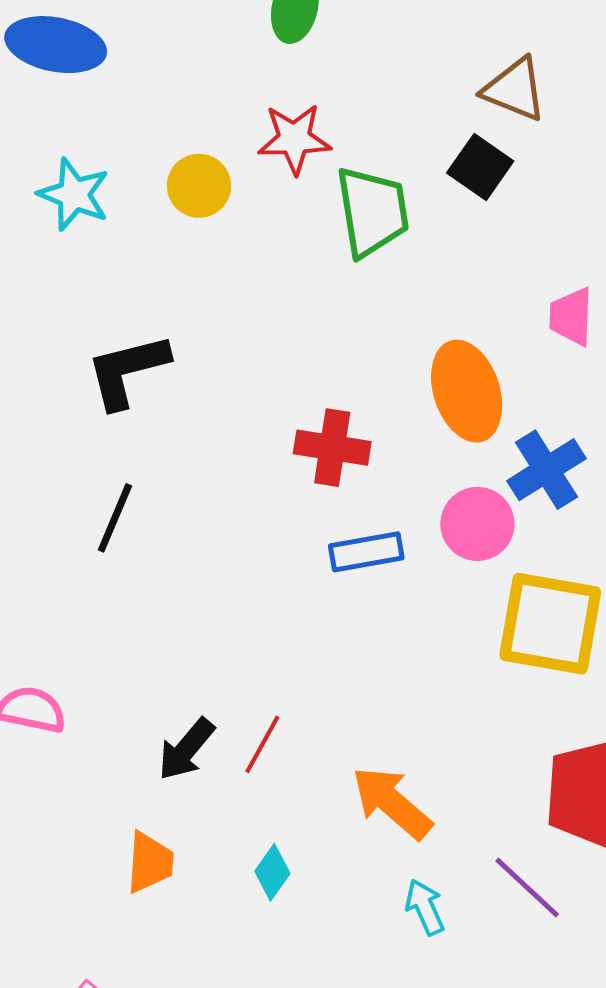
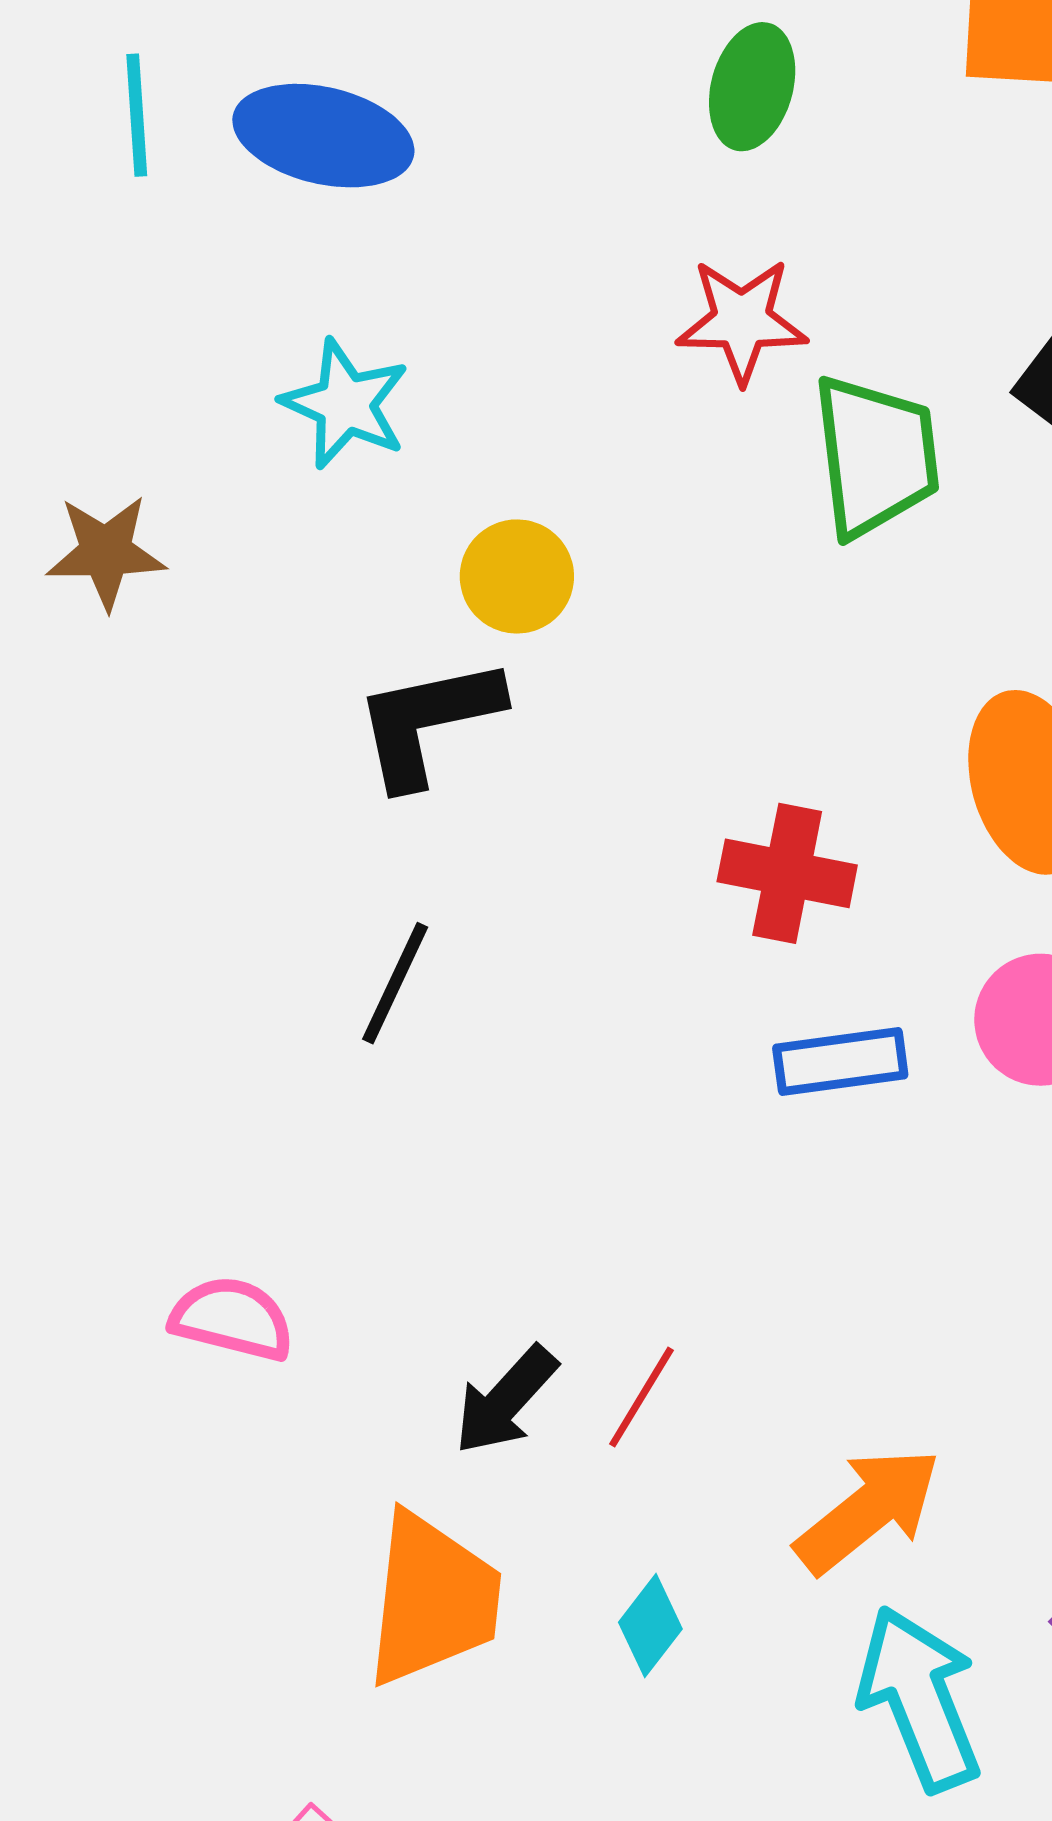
yellow circle: (199, 186) -> (517, 576), moved
orange arrow: (392, 803) -> (868, 1510), turned 98
orange trapezoid: (150, 862) -> (433, 1599), size x1.6
cyan arrow: (425, 907) -> (919, 1699), size x1.8

